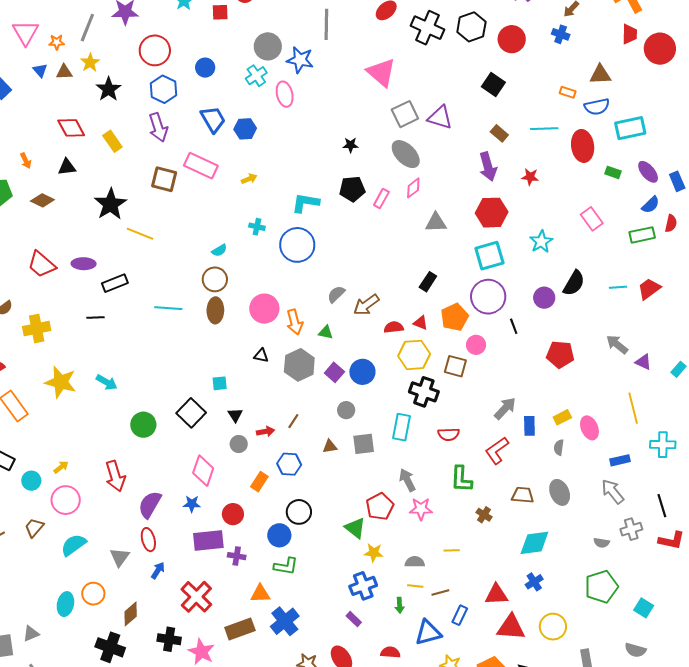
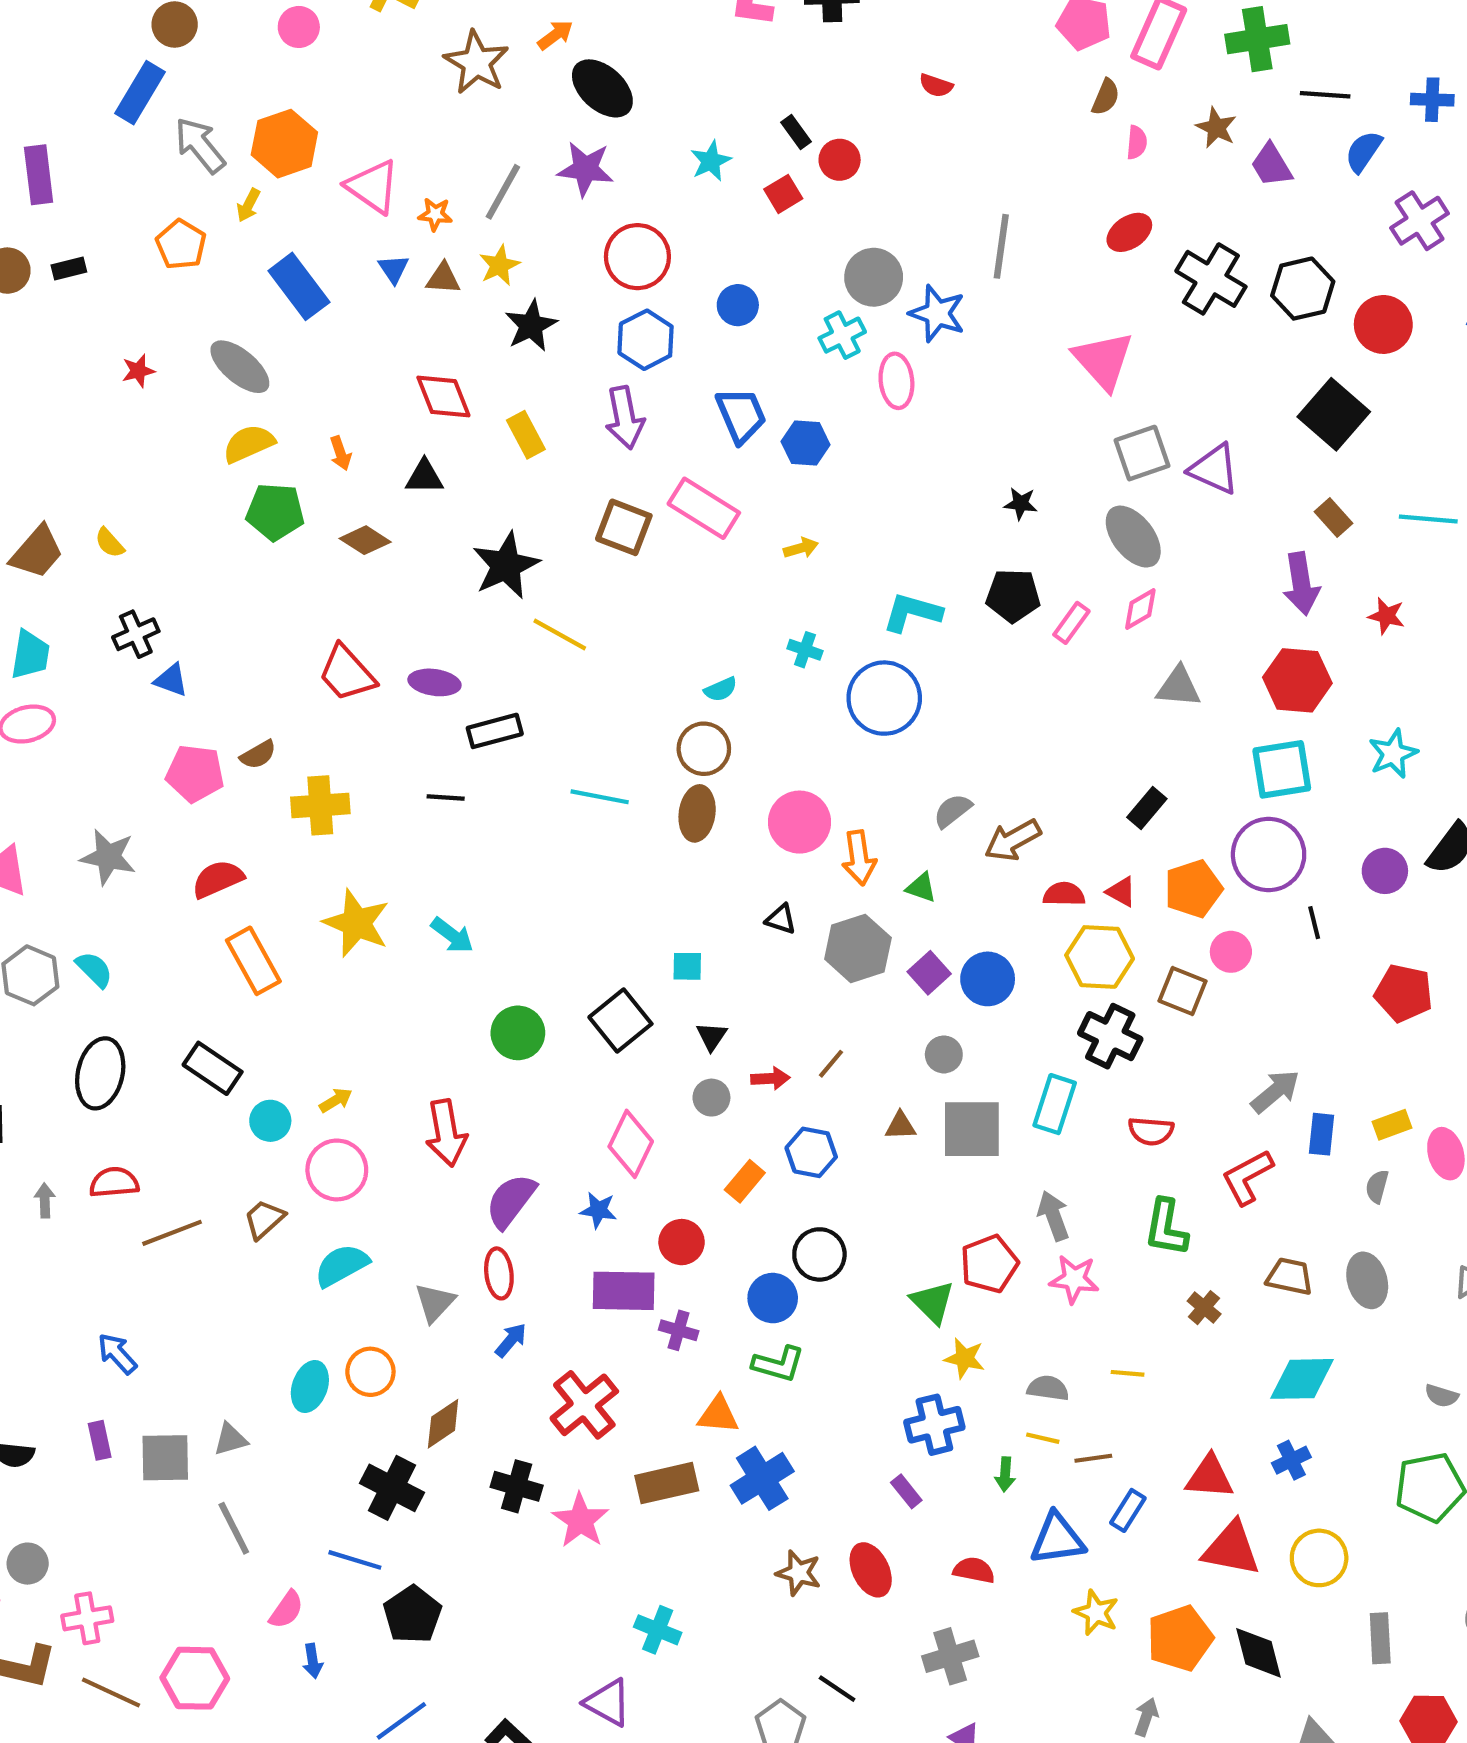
red square: (220, 12) -> (783, 194), turned -36
pink triangle: (26, 33) -> (373, 187), turned -32
black square: (493, 85) -> (1334, 414), size x1.4
gray square: (364, 444) -> (972, 1129), size x1.4

